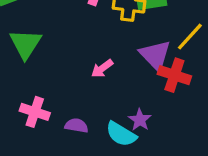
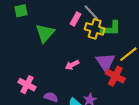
green triangle: (25, 44) -> (45, 33), moved

